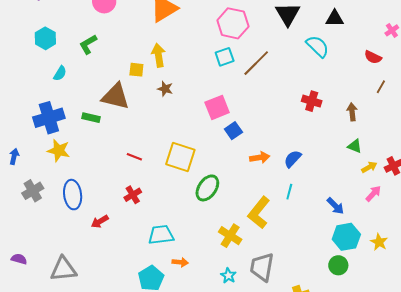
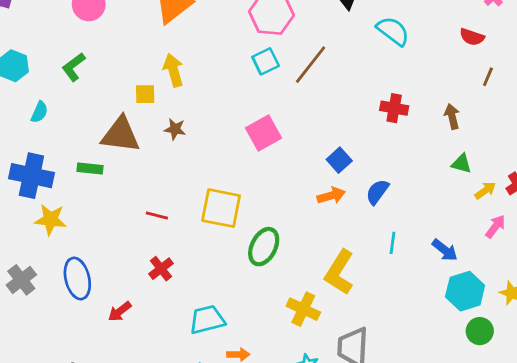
brown star: (165, 89) -> (175, 129), moved
blue cross: (49, 118) -> (31, 176), turned 36
blue square: (233, 131) -> (339, 160), moved
cyan line: (289, 192) -> (393, 243), moved
green circle: (338, 265) -> (480, 331), moved

